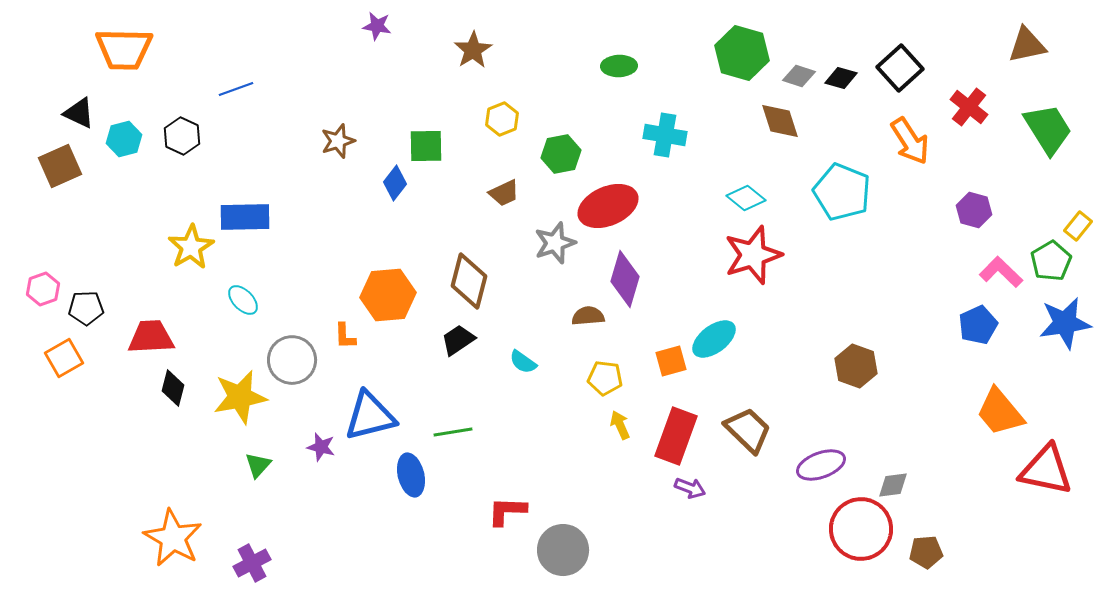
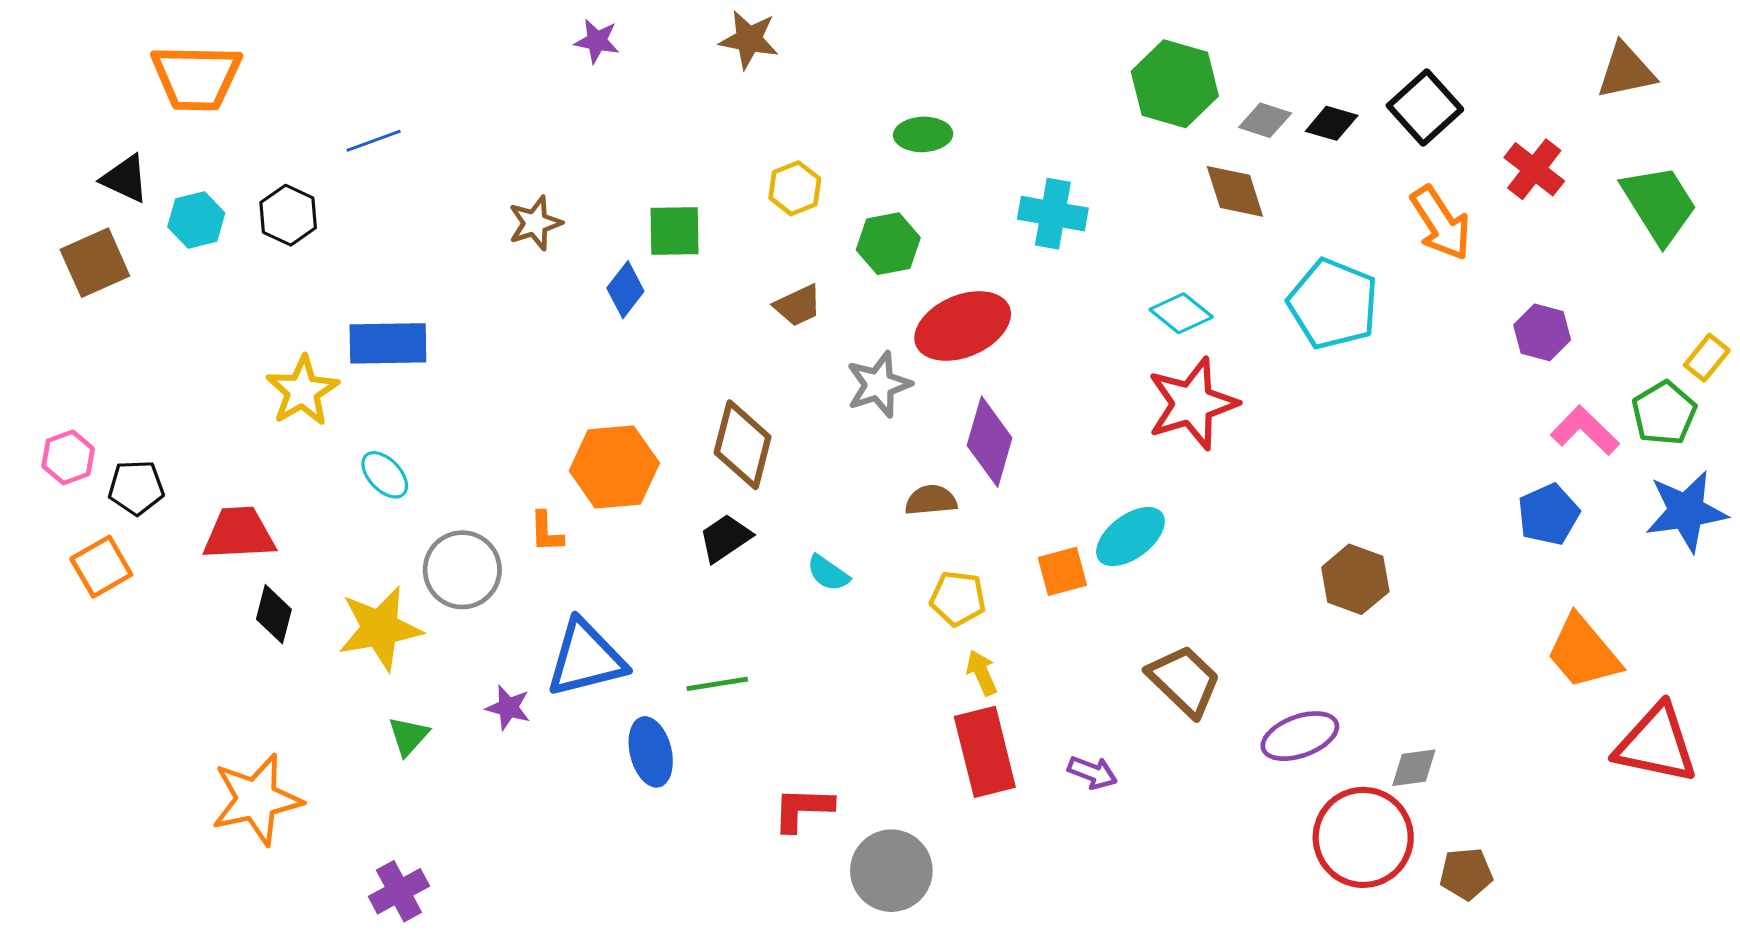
brown star: (473, 50) -> (749, 39), moved, turned -30
green ellipse: (619, 66) -> (923, 134), moved
red rectangle: (676, 436) -> (985, 752), moved, turned -34
orange star: (173, 538) -> (256, 799), moved, turned 30

